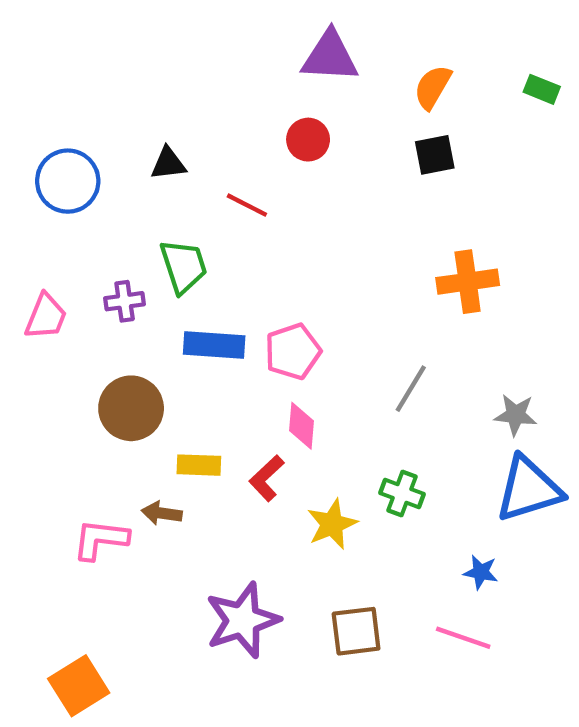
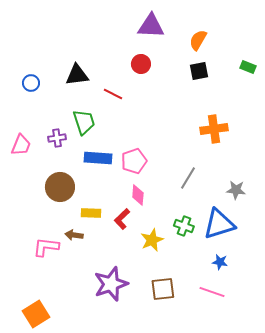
green rectangle: (542, 89) -> (248, 67), moved
black triangle: (168, 164) -> (77, 75), size x1.4
blue circle: (68, 181) -> (31, 83), size x0.6
blue triangle: (529, 489) -> (219, 224), moved

